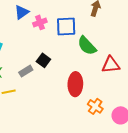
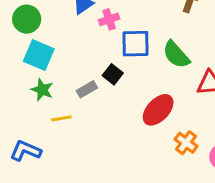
blue square: (66, 26) -> (135, 44), moved
red ellipse: (75, 84) -> (158, 110), turned 40

